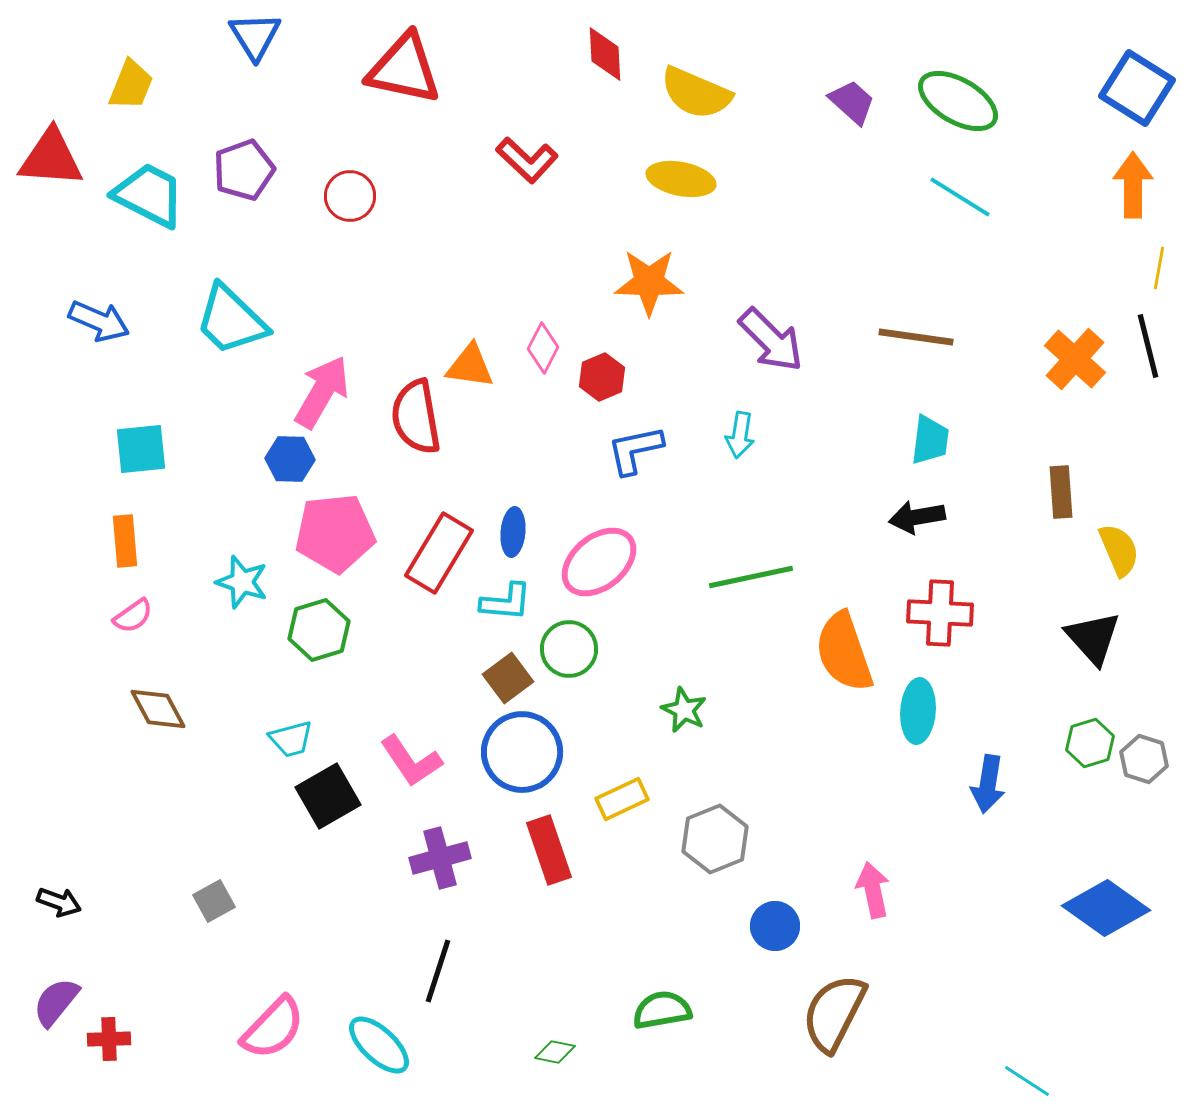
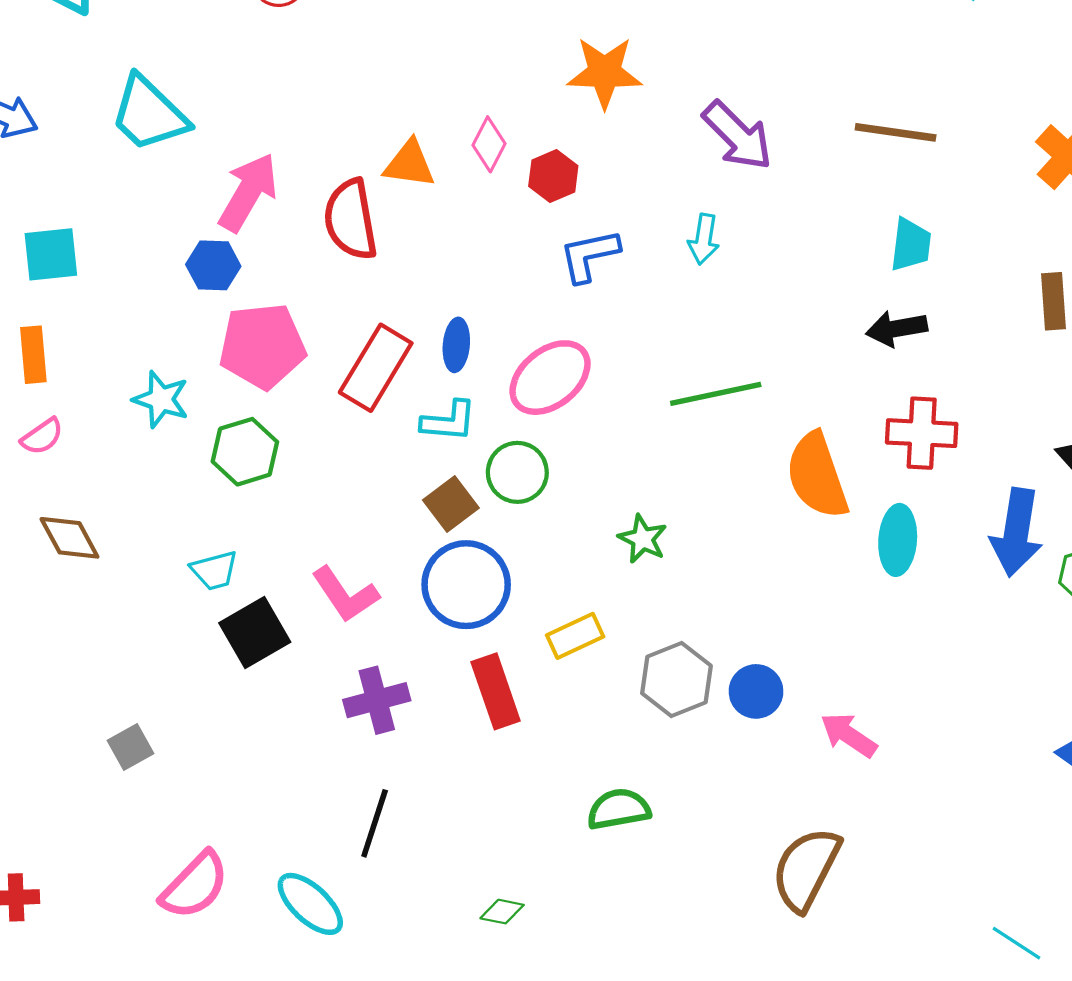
blue arrow: (988, 784) -> (1016, 532), moved, size x1.4
pink arrow: (873, 890) -> (849, 735), turned -44
blue circle: (775, 926) -> (756, 691), moved
green semicircle: (662, 1010) -> (619, 809), moved

